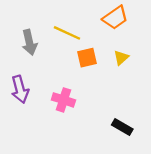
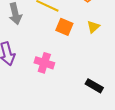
orange square: (87, 58) -> (64, 27), turned 36

